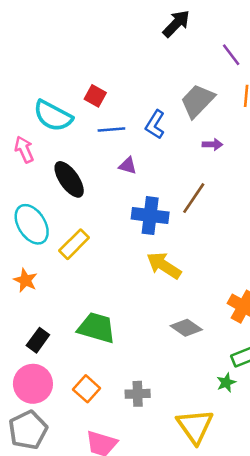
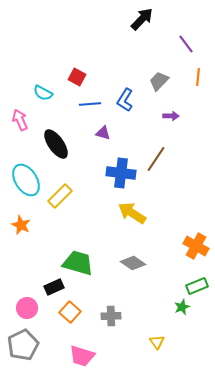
gray trapezoid: (197, 101) -> (159, 81), size x0.7
cyan semicircle: (53, 116) -> (43, 93), size x0.6
gray diamond: (186, 328) -> (133, 263), moved
black rectangle: (38, 340) -> (54, 287), moved, turned 30
pink circle: (33, 384) -> (27, 308), size x0.7
yellow triangle: (195, 426) -> (157, 342), size x0.5

